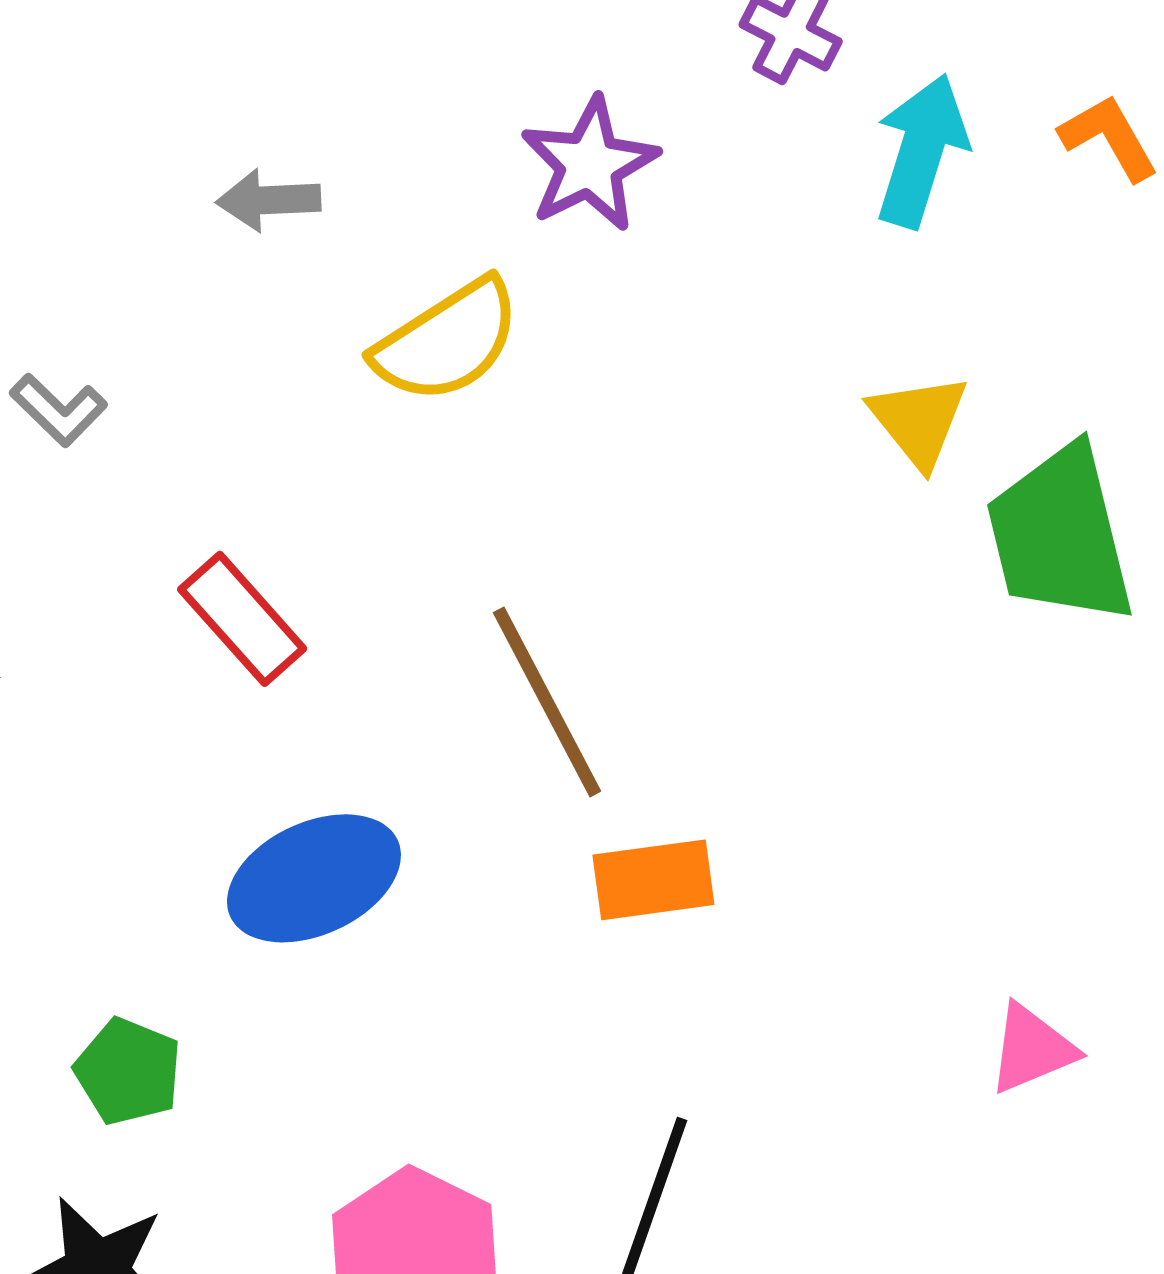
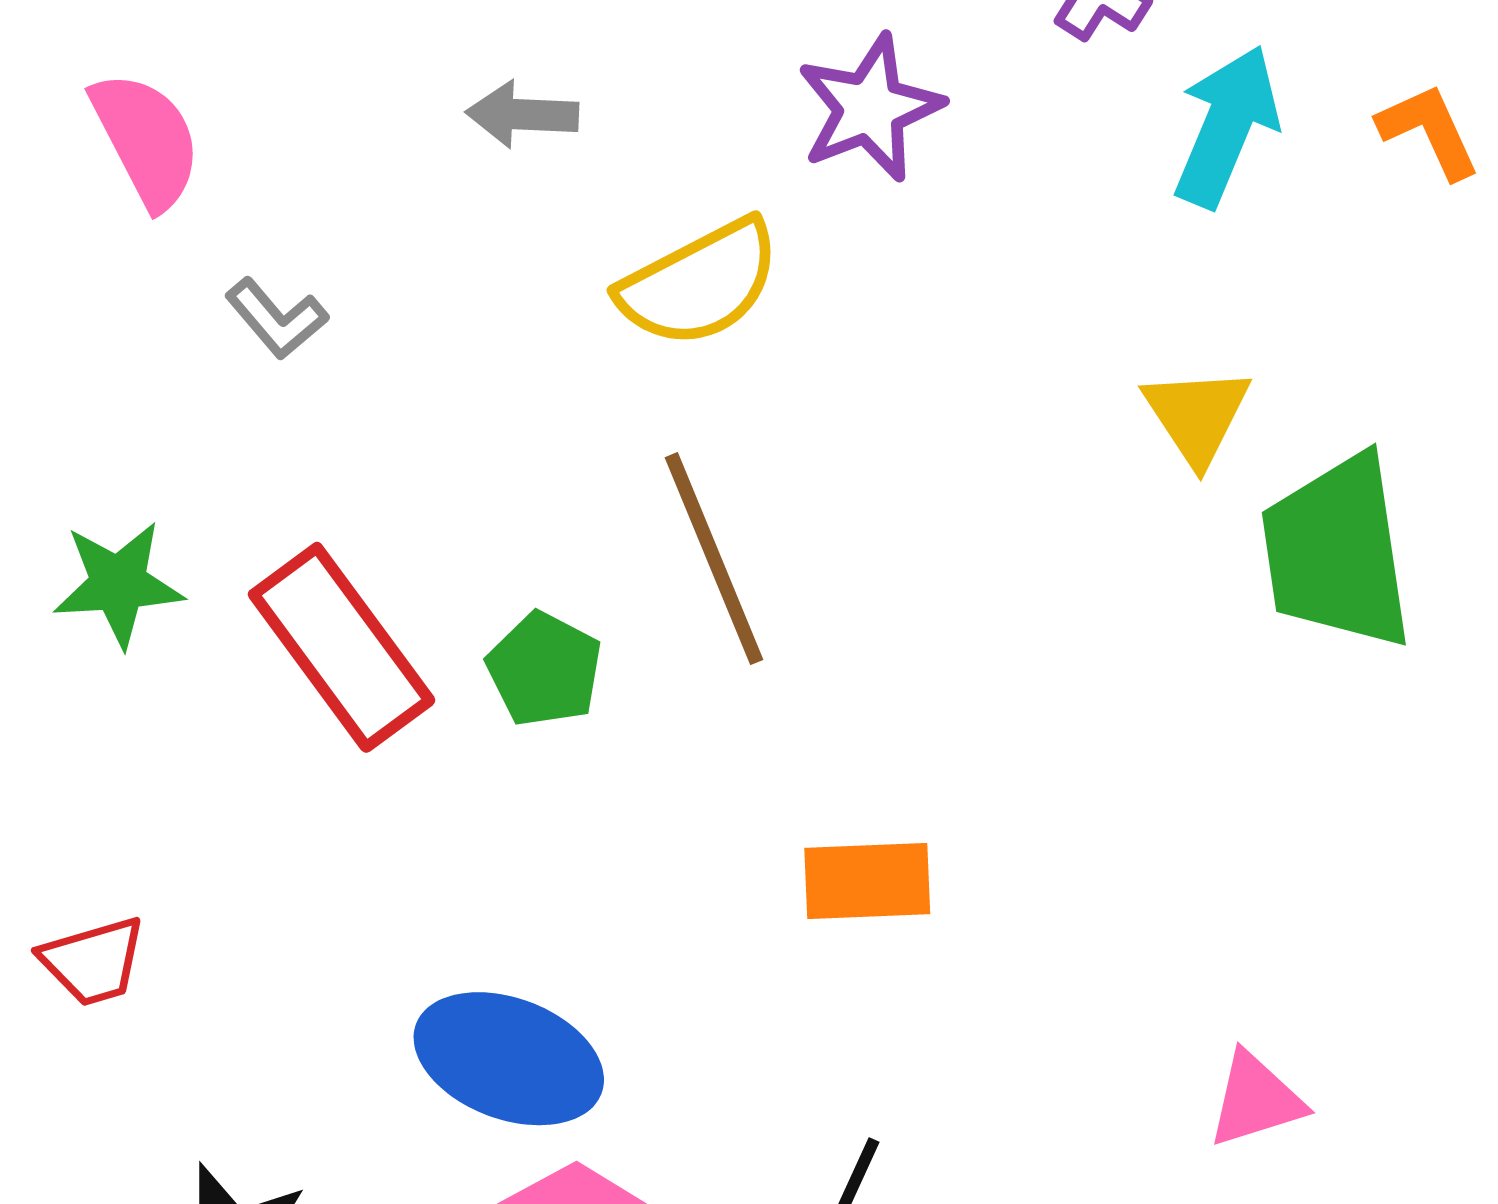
red rectangle: (242, 619) -> (342, 647), moved, size x1.4
brown line: (547, 702) -> (714, 559), moved
blue ellipse: (314, 878) -> (509, 1059), moved, turned 40
green pentagon: (128, 1071) -> (544, 669), moved

